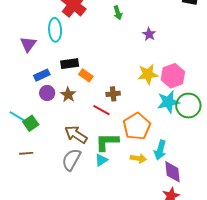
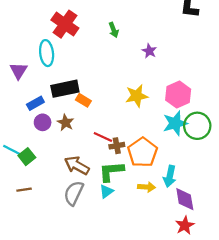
black rectangle: (70, 64) -> (65, 89), size x1.4
yellow star: (148, 74) -> (137, 96), moved
brown cross: (113, 94) -> (117, 146), moved

